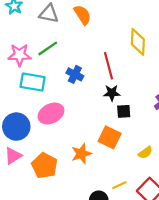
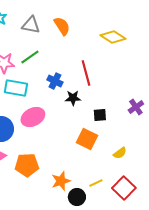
yellow diamond: (138, 42) -> (113, 37), moved, turned -60
black star: (112, 93) -> (73, 98), moved
orange star: (81, 154) -> (61, 181), moved
orange pentagon: (44, 166) -> (27, 165), turned -30

